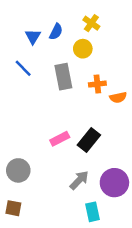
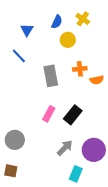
yellow cross: (91, 23) -> (83, 19), moved
blue semicircle: (56, 32) -> (57, 22), moved
gray rectangle: (63, 77) -> (51, 76), moved
pink rectangle: (60, 139) -> (49, 114), turned -35
cyan rectangle: (93, 212) -> (76, 174), turned 35

